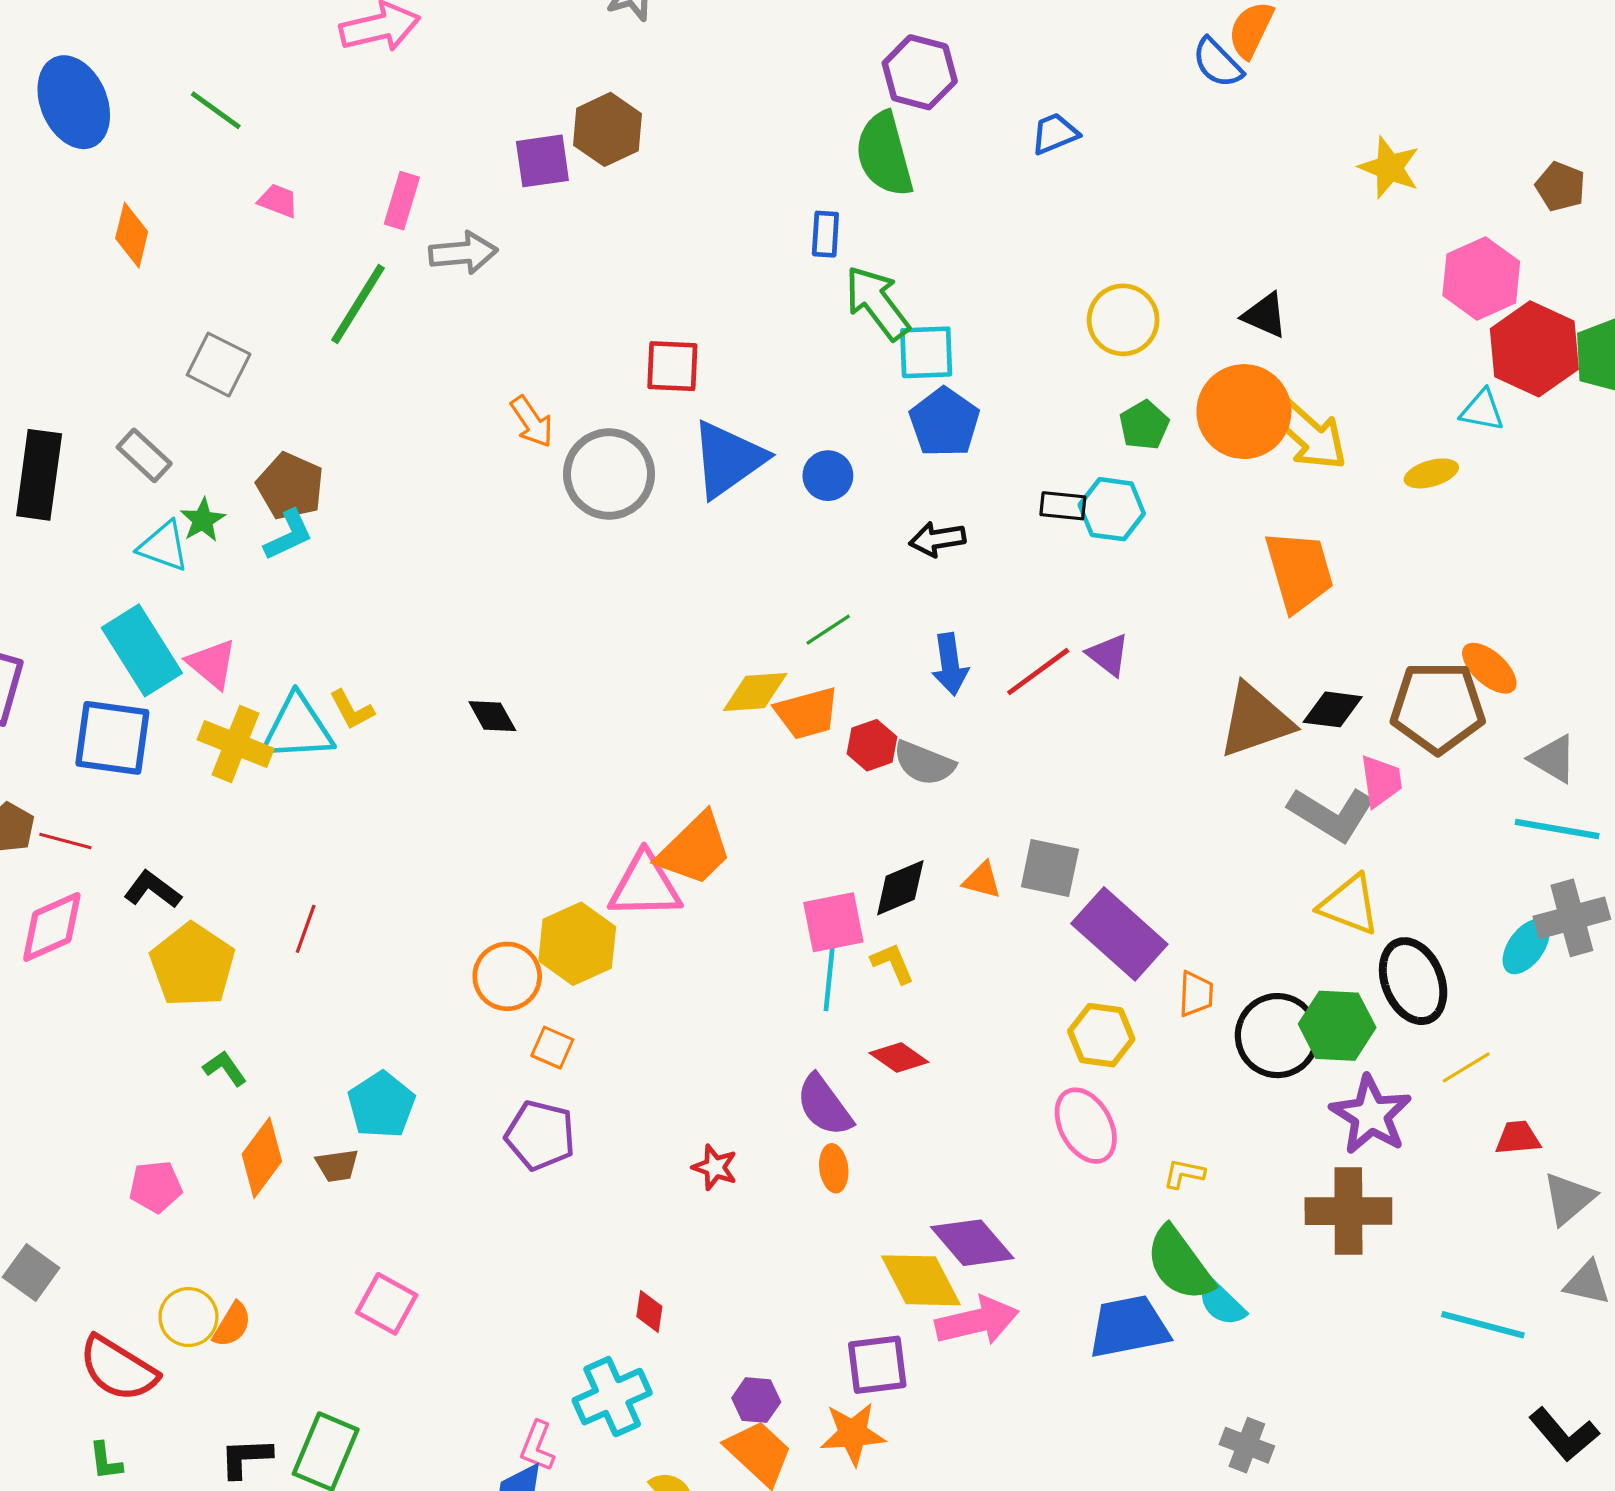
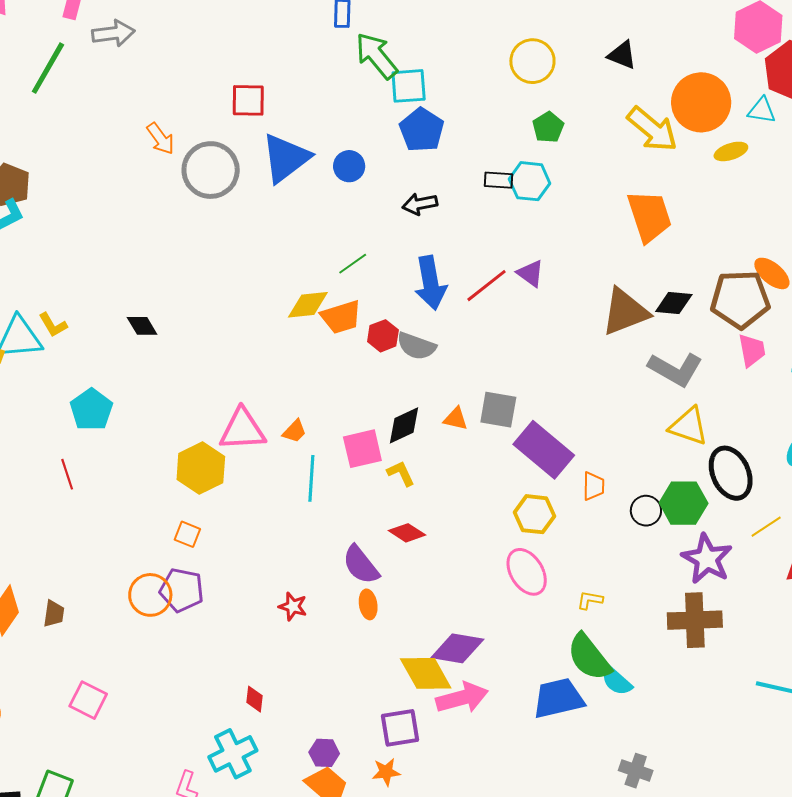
orange circle: (1244, 412) -> (701, 102), moved
blue arrow: (950, 664) -> (431, 283), size x1.4
pink trapezoid: (1381, 781) -> (752, 350), moved
orange trapezoid: (695, 849) -> (294, 431), moved, size x0.5
red line: (306, 929) -> (67, 474), moved, turned -36
cyan line: (830, 974) -> (311, 478), moved
orange circle: (507, 976) -> (150, 595), moved
black circle: (1277, 1036) -> (646, 511), size x0.6
cyan pentagon: (381, 1105) -> (91, 410), moved
brown trapezoid: (337, 1165) -> (54, 614), turned -72
purple diamond: (972, 1243) -> (457, 648), turned -38
orange star: (853, 1434) -> (386, 772), size x0.7

